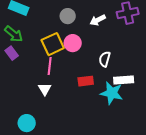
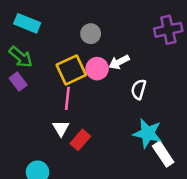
white arrow: (98, 20) -> (119, 62), moved
white rectangle: (124, 80) -> (163, 154), moved, turned 60
red rectangle: (86, 81) -> (80, 140), moved, turned -42

